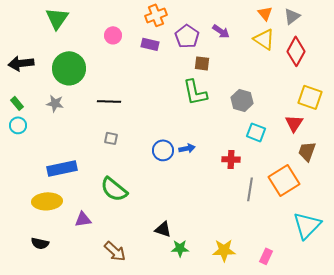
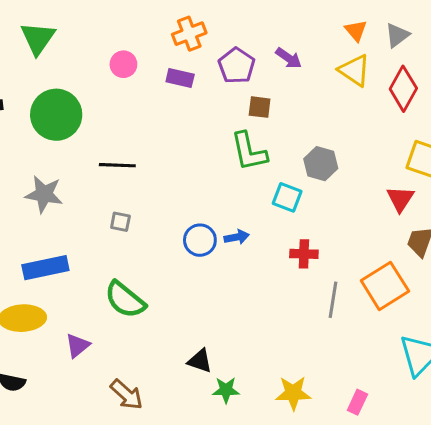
gray star: (55, 103) -> (44, 194), moved, size x1.4
cyan square: (256, 132) -> (287, 197), moved
purple triangle: (83, 219) -> (78, 346), turned -30

